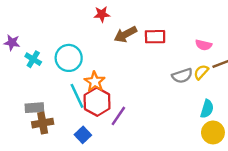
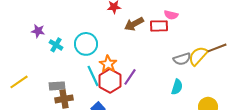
pink semicircle: (204, 45) -> (171, 15), moved
yellow semicircle: (201, 72) -> (198, 56), size x1.5
cyan semicircle: (207, 109) -> (177, 87), moved
purple line: (118, 116) -> (130, 77), moved

